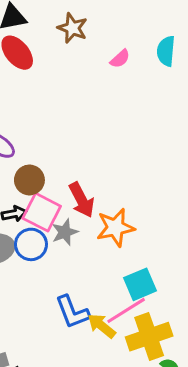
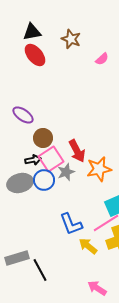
pink square: (42, 212) -> (51, 159), turned 30
yellow arrow: (102, 326) -> (88, 246), moved

